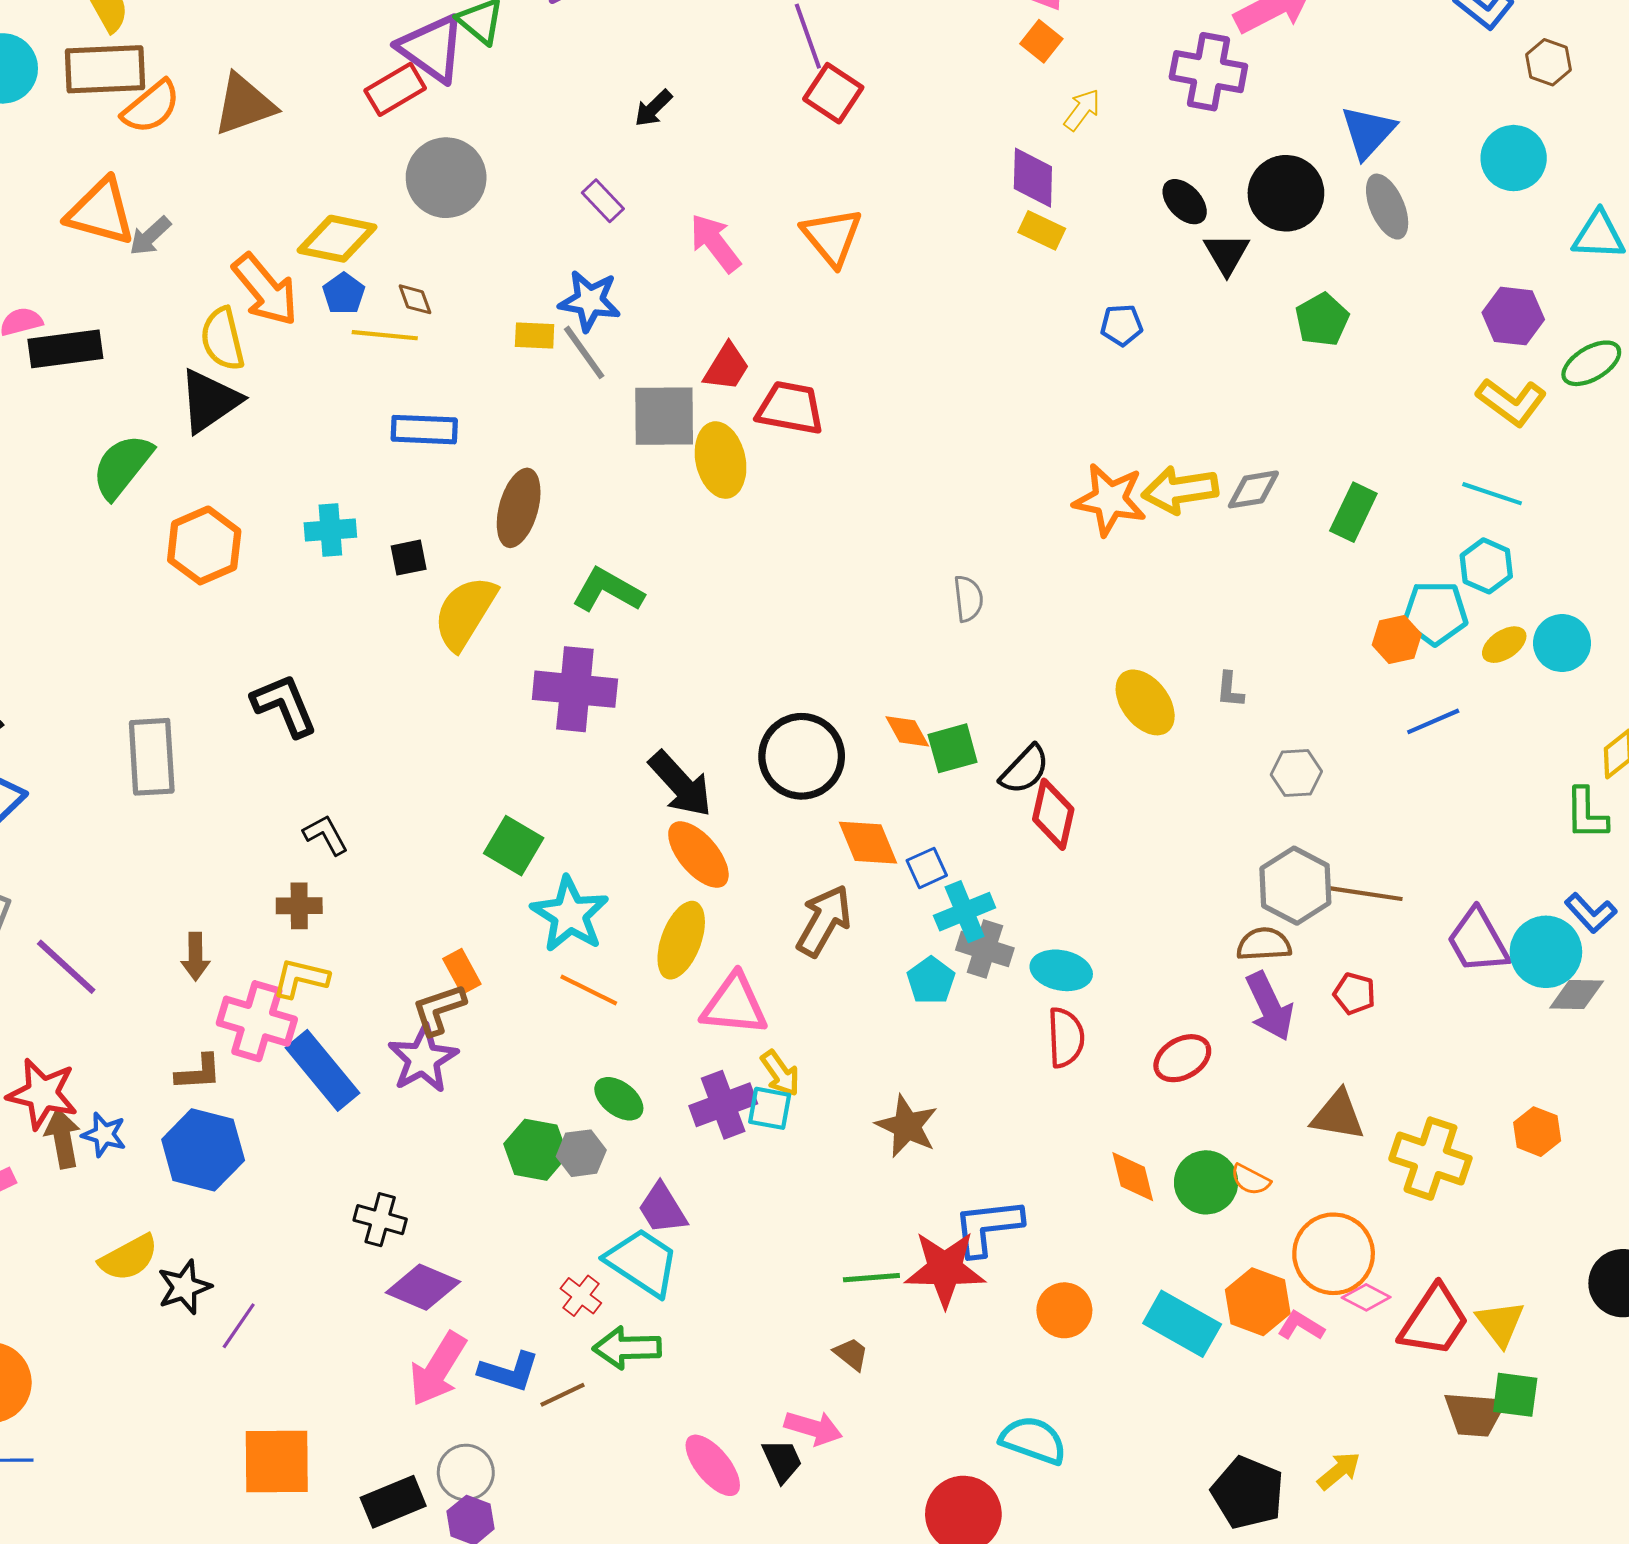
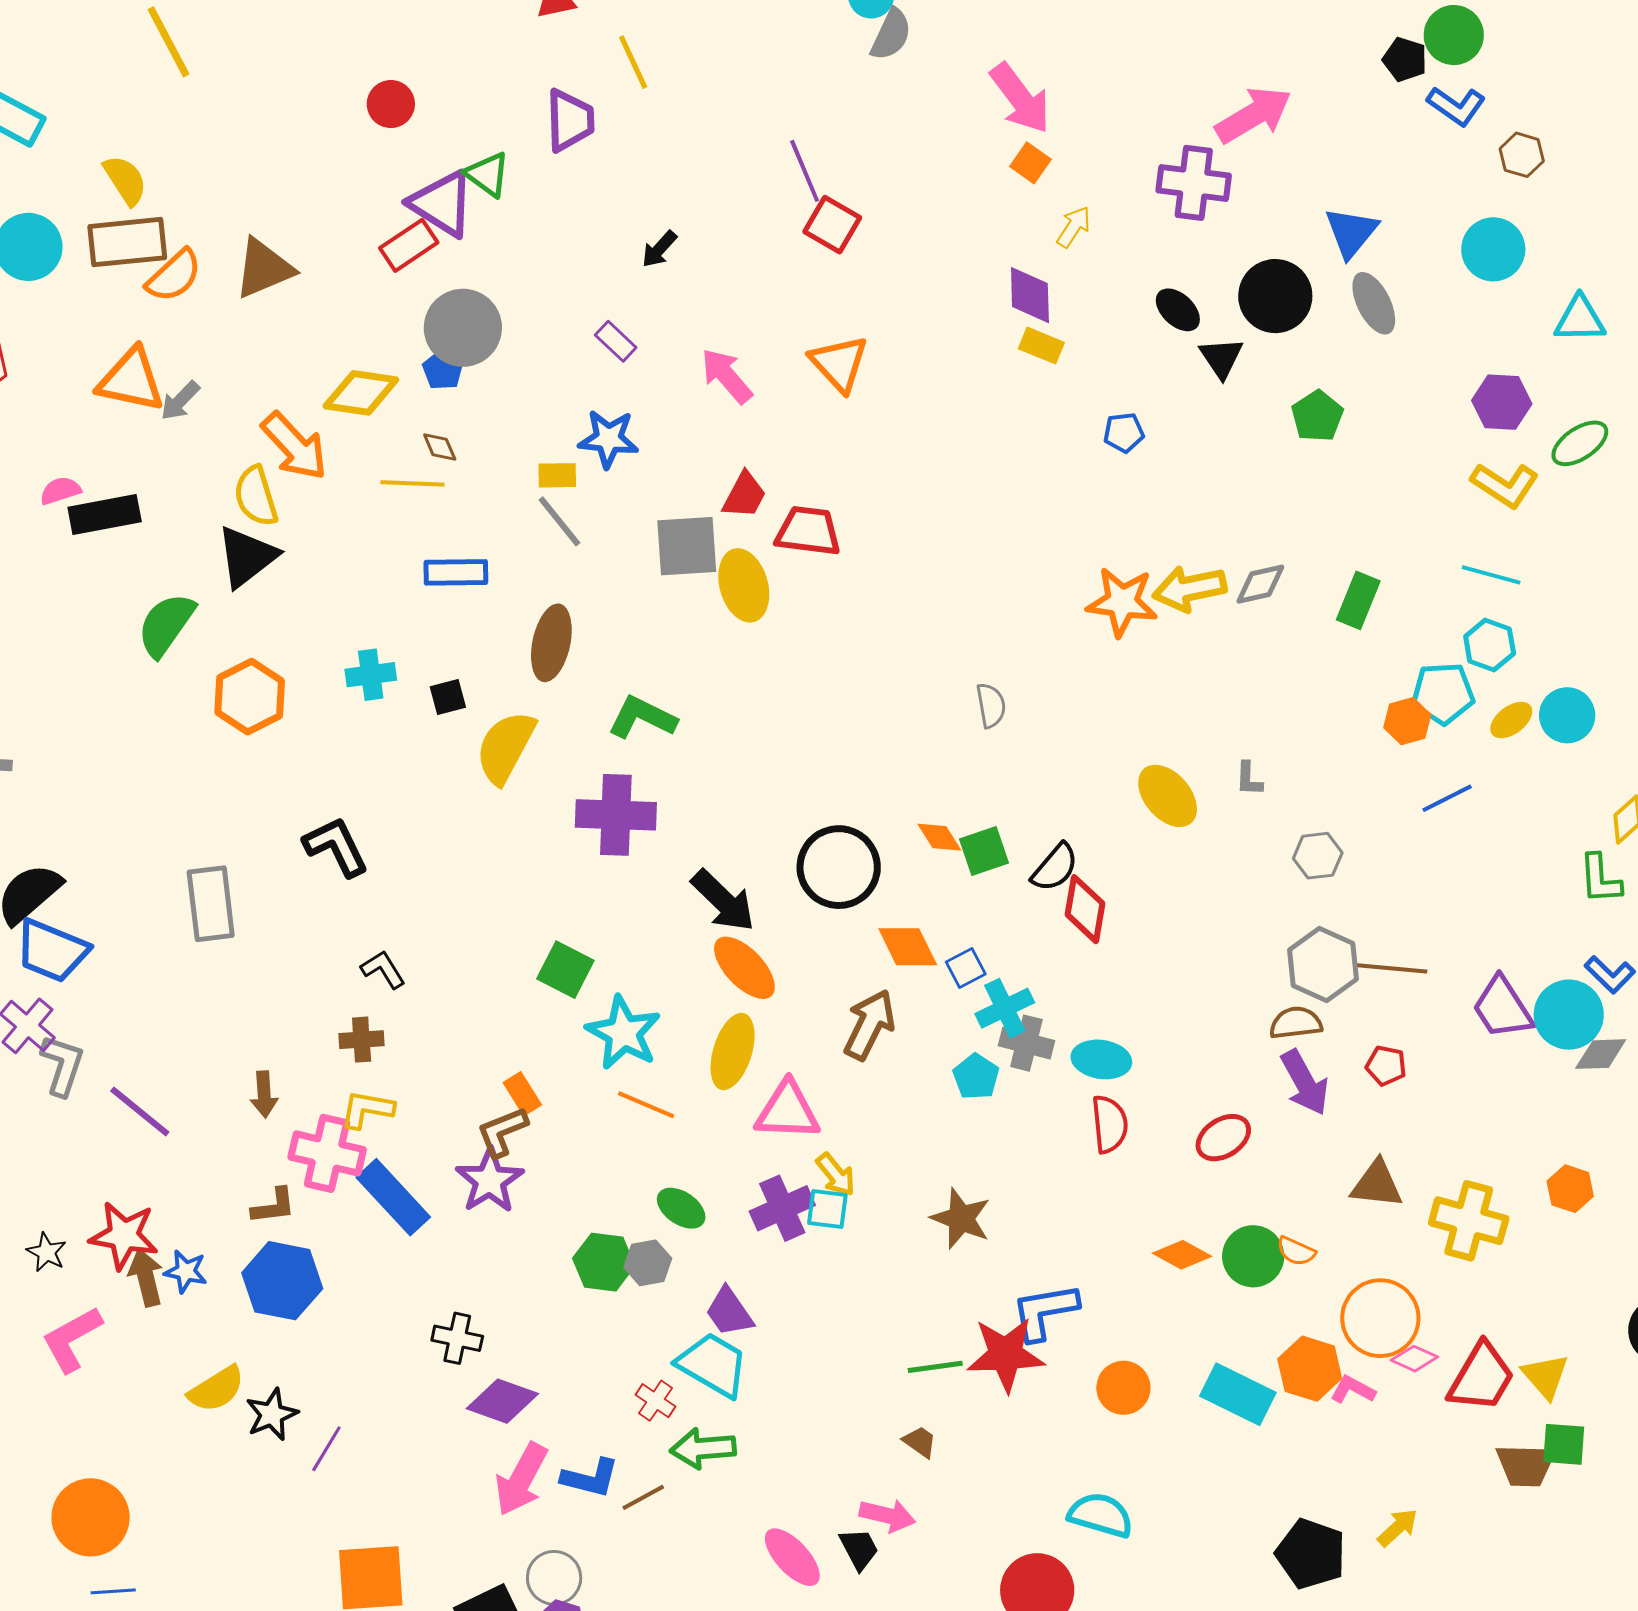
blue pentagon: (344, 294) -> (443, 370), moved
gray line: (584, 352) -> (559, 521), moved
orange diamond: (1133, 1177) -> (1182, 1255), turned -44

